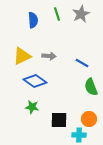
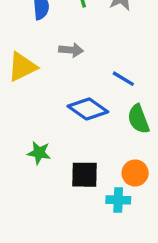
gray arrow: (49, 56) -> (71, 50), moved
blue diamond: (35, 81) -> (88, 109), moved

